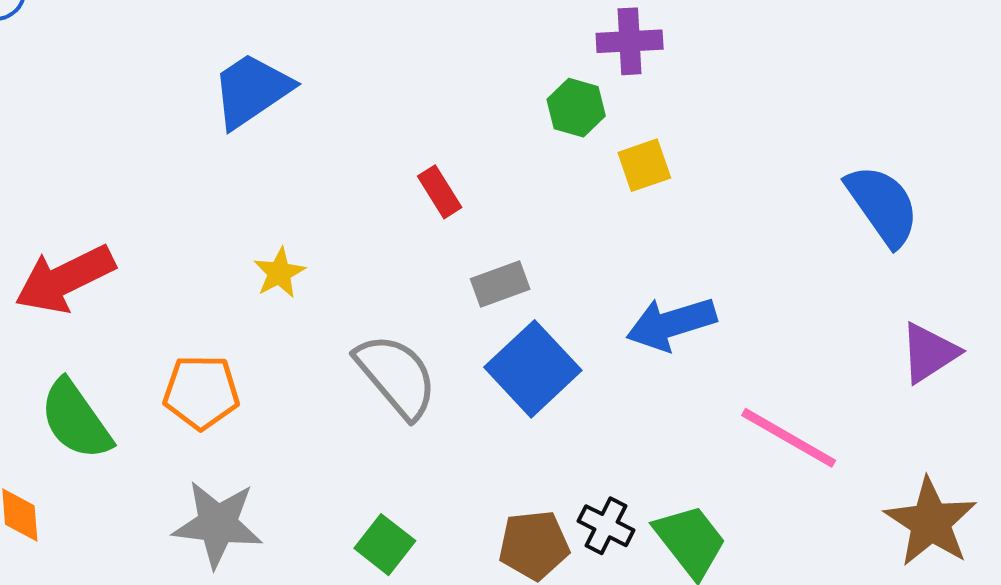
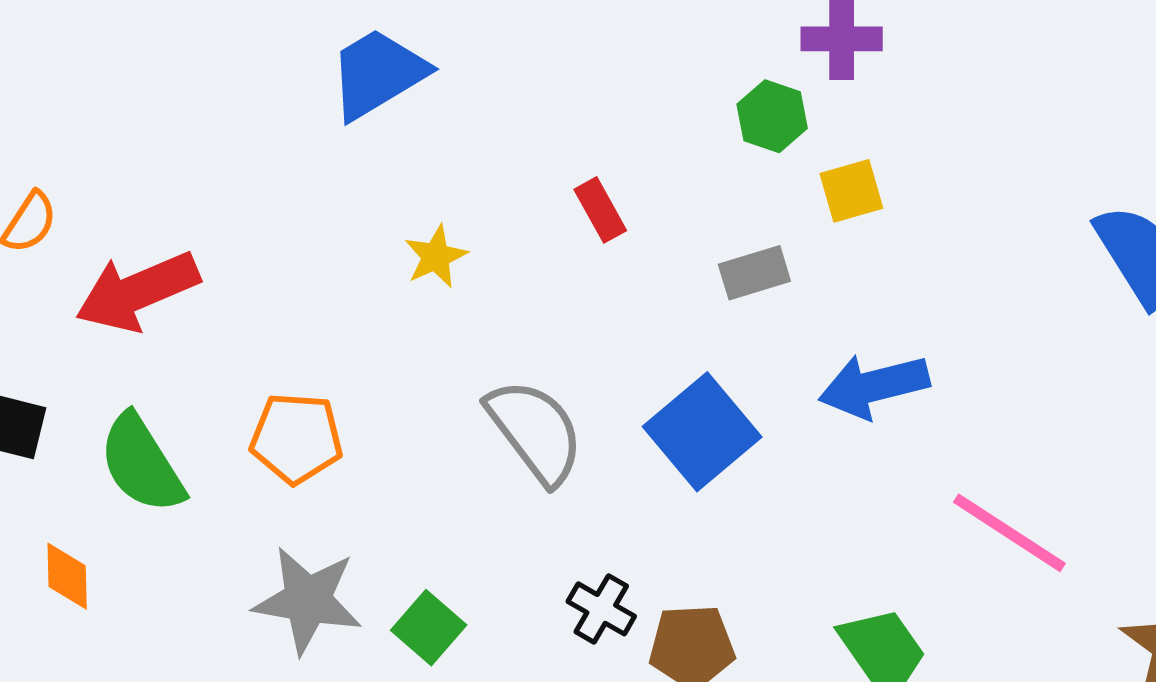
yellow star: (279, 273) -> (436, 256), moved
gray rectangle: (500, 284) -> (754, 273), moved
black cross: (606, 526) -> (601, 609), moved
green square: (385, 545) -> (429, 628), moved

